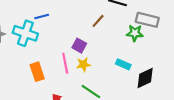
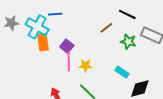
green star: (135, 33) -> (128, 42), moved
purple square: (79, 46) -> (67, 46), moved
orange rectangle: (37, 72) -> (43, 42), moved

